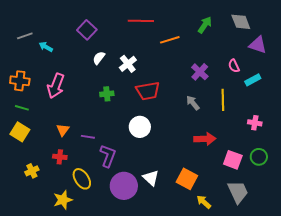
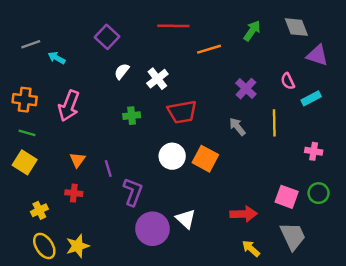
purple line: (88, 137) -> (108, 168), turned 64
red arrow: (205, 139) -> (244, 214), moved
yellow ellipse: (82, 179) -> (44, 246), moved
orange square: (187, 179) -> (205, 159), moved

